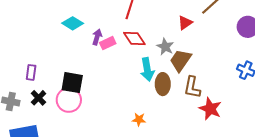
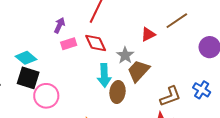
cyan diamond: (73, 23) -> (26, 58), moved
purple arrow: (97, 37) -> (59, 25), moved
brown L-shape: (192, 87) -> (170, 96), moved, turned -130
pink circle: (69, 100) -> (46, 96), moved

